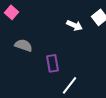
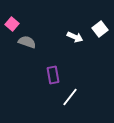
gray semicircle: (24, 45) -> (27, 42), moved

